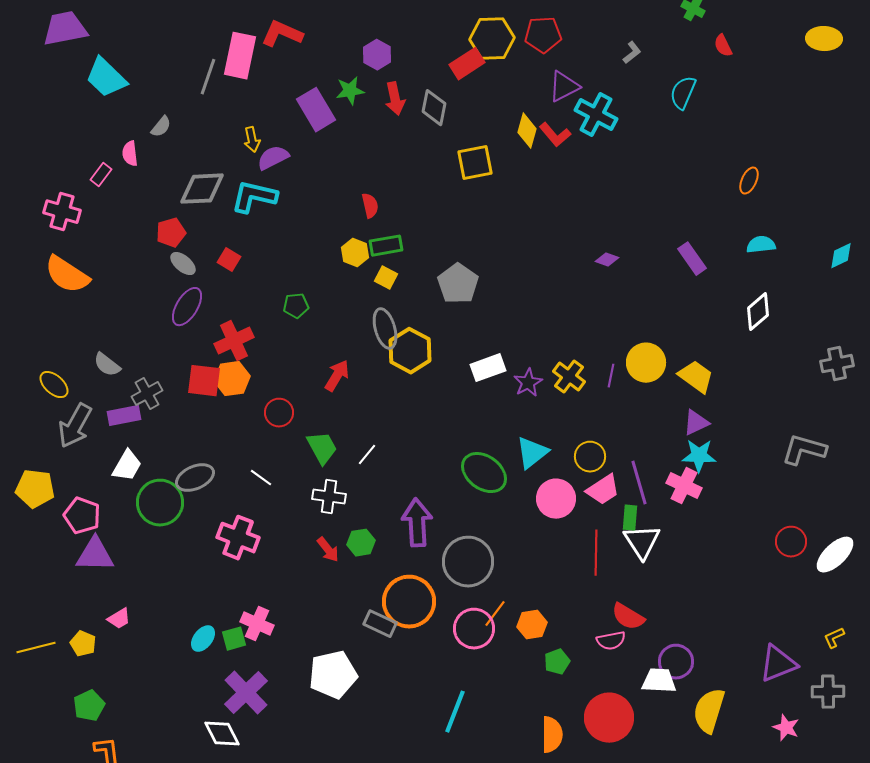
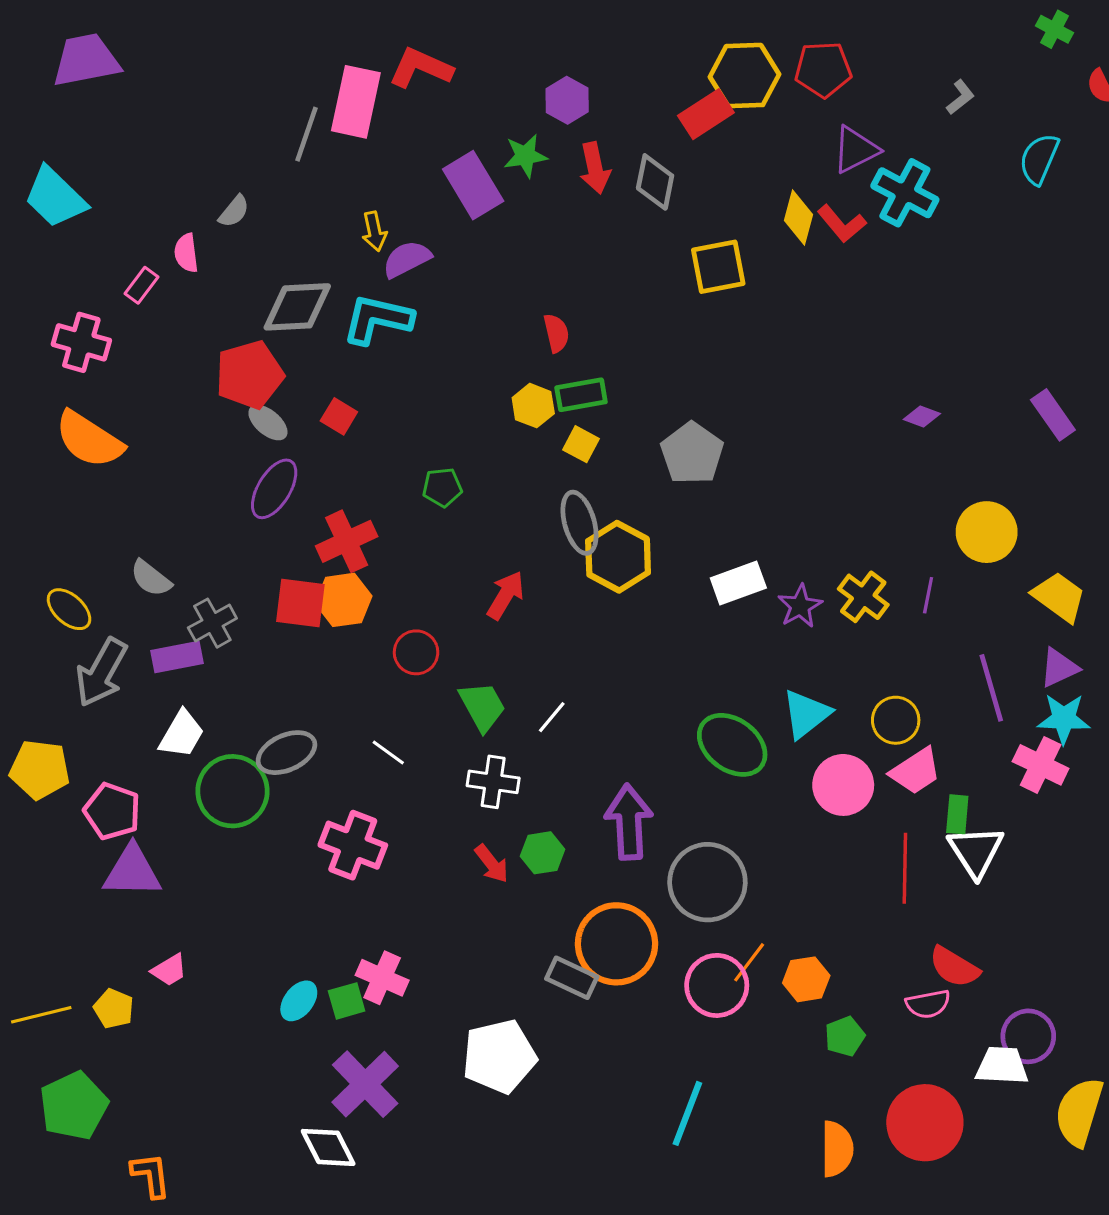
cyan trapezoid: (106, 78) -> (55, 197), moved
red pentagon: (171, 233) -> (249, 375), size x1.5
yellow circle: (646, 363) -> (987, 532), moved
purple line: (639, 483) -> (991, 688), moved
green pentagon: (89, 706) -> (74, 1106), moved, size x1.4

